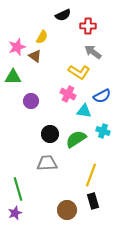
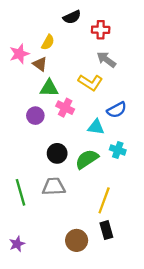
green triangle: (13, 77) -> (49, 88), moved
pink cross: (68, 94) -> (65, 108), moved
green line: (18, 189) -> (20, 192), moved

